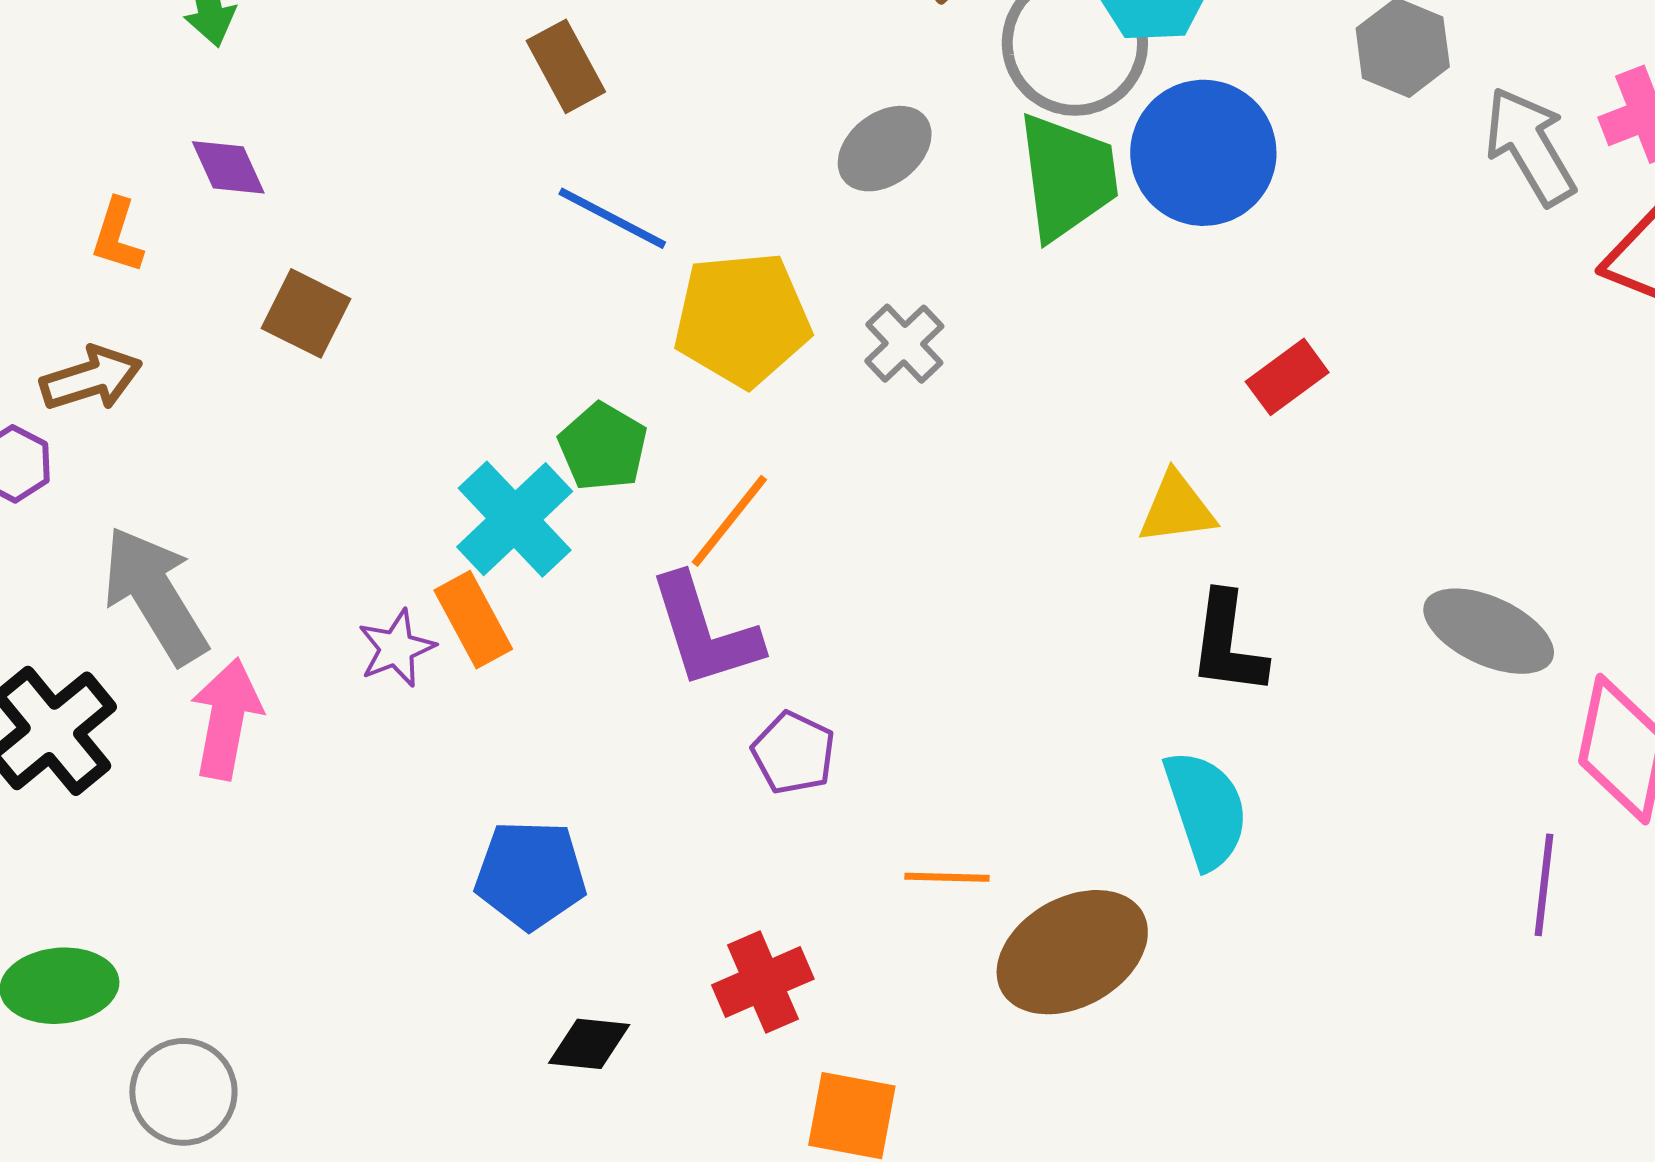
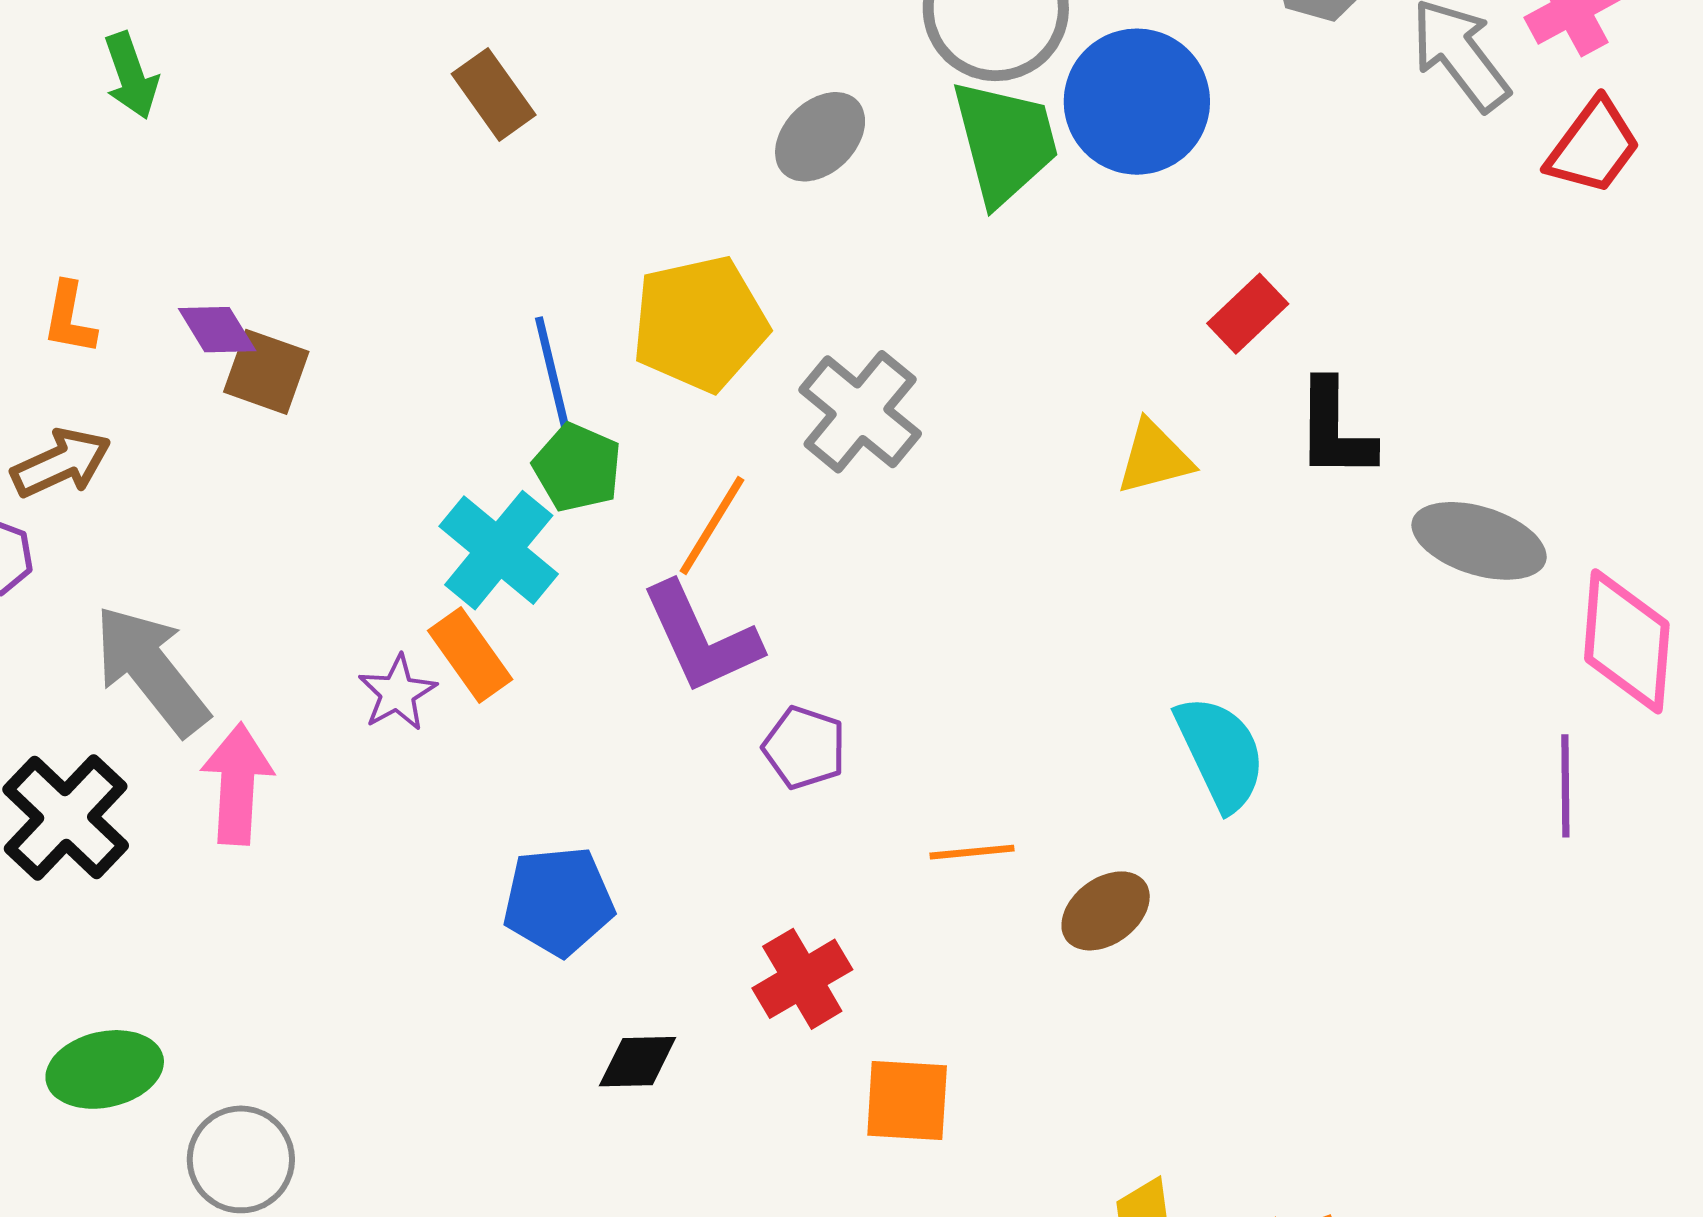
purple diamond: (228, 167) -> (217, 330), moved
blue line: (612, 218) -> (552, 374), moved, turned 56
gray cross: (904, 344) -> (860, 412), moved, size x1.5
black L-shape: (1228, 644) -> (1335, 429), moved
brown ellipse: (1072, 952) -> (1106, 911), size x0.6

